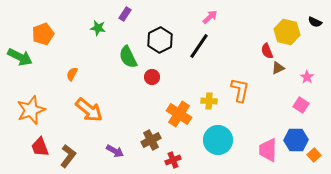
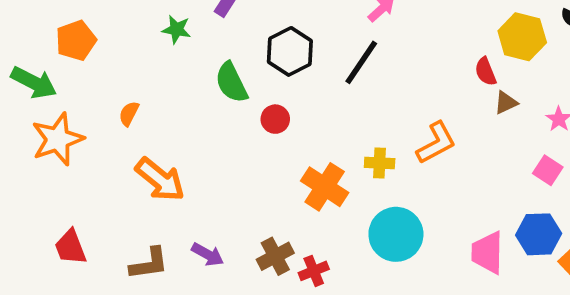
orange L-shape: (240, 90) -> (436, 143), turned 50
orange star: (31, 110) -> (58, 139), moved
brown cross: (151, 140) -> (275, 256), moved
brown L-shape: (68, 156) -> (149, 264), moved, turned 45

